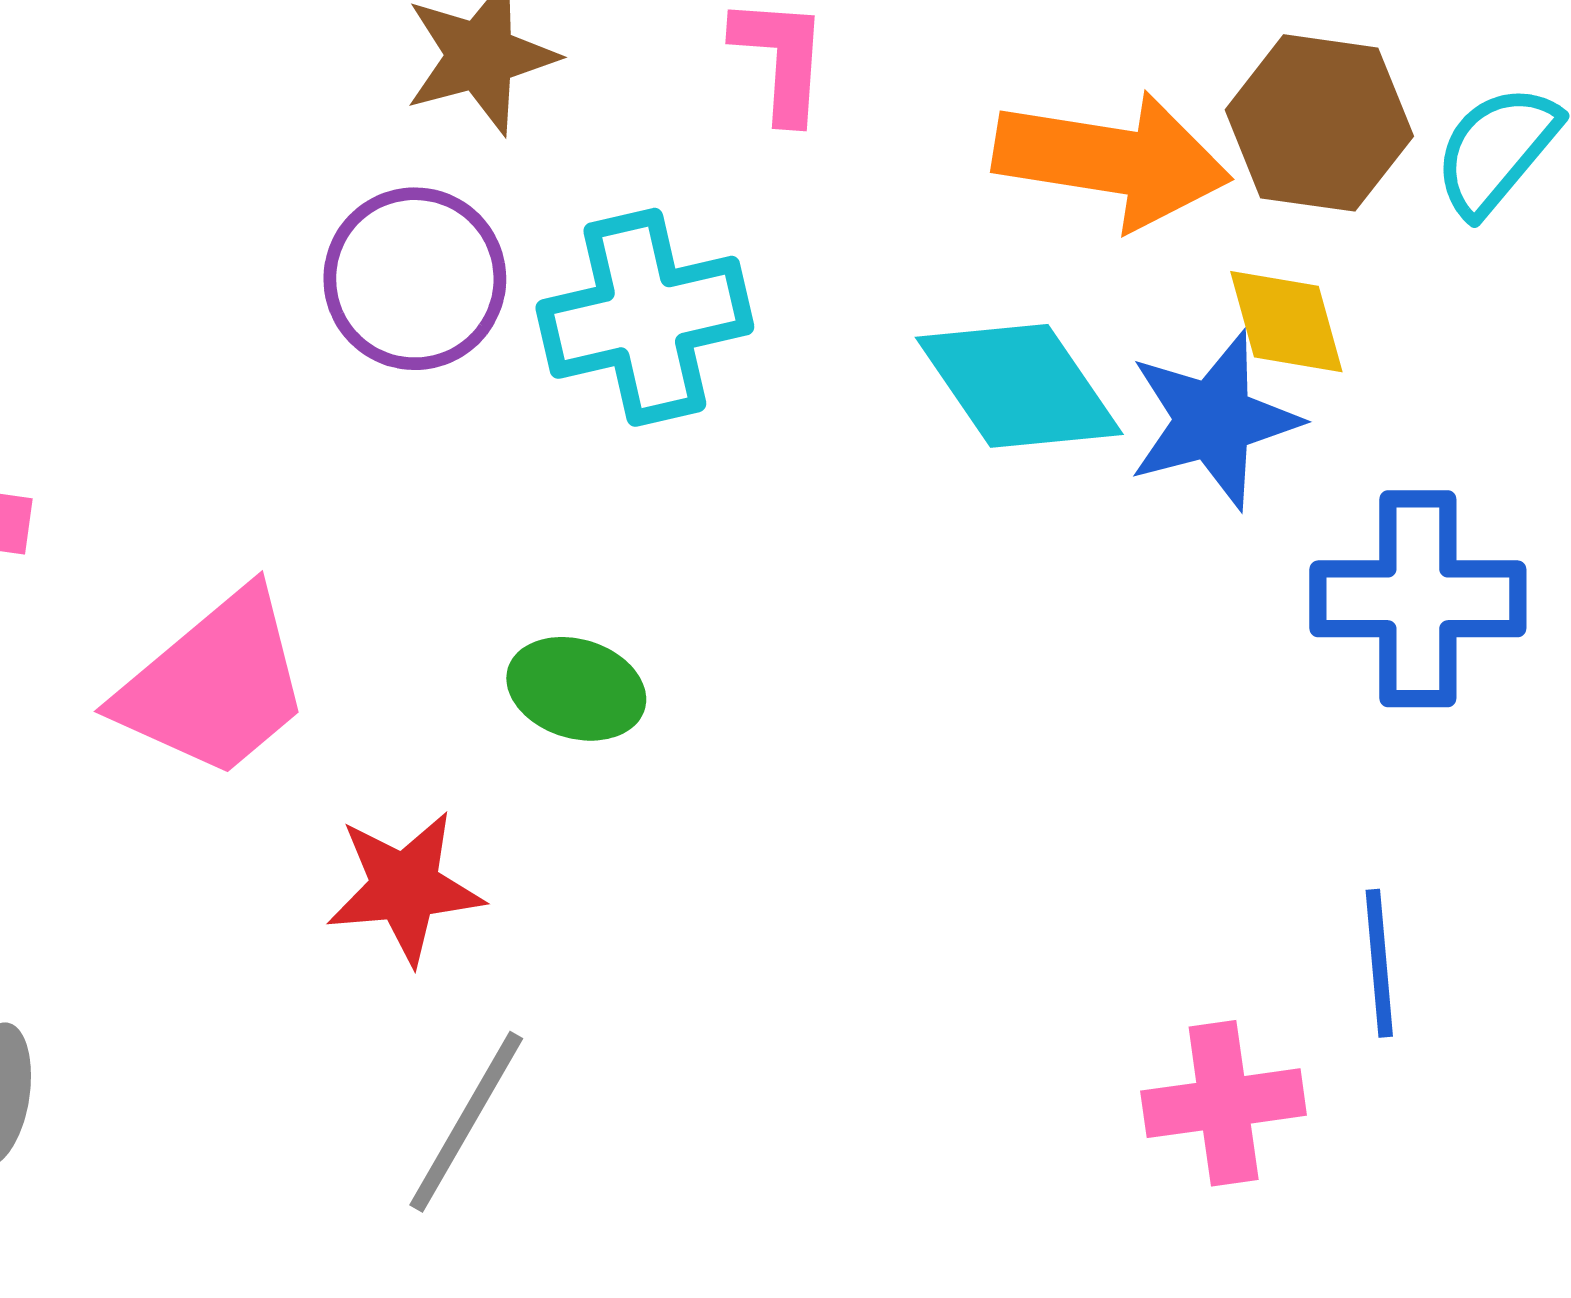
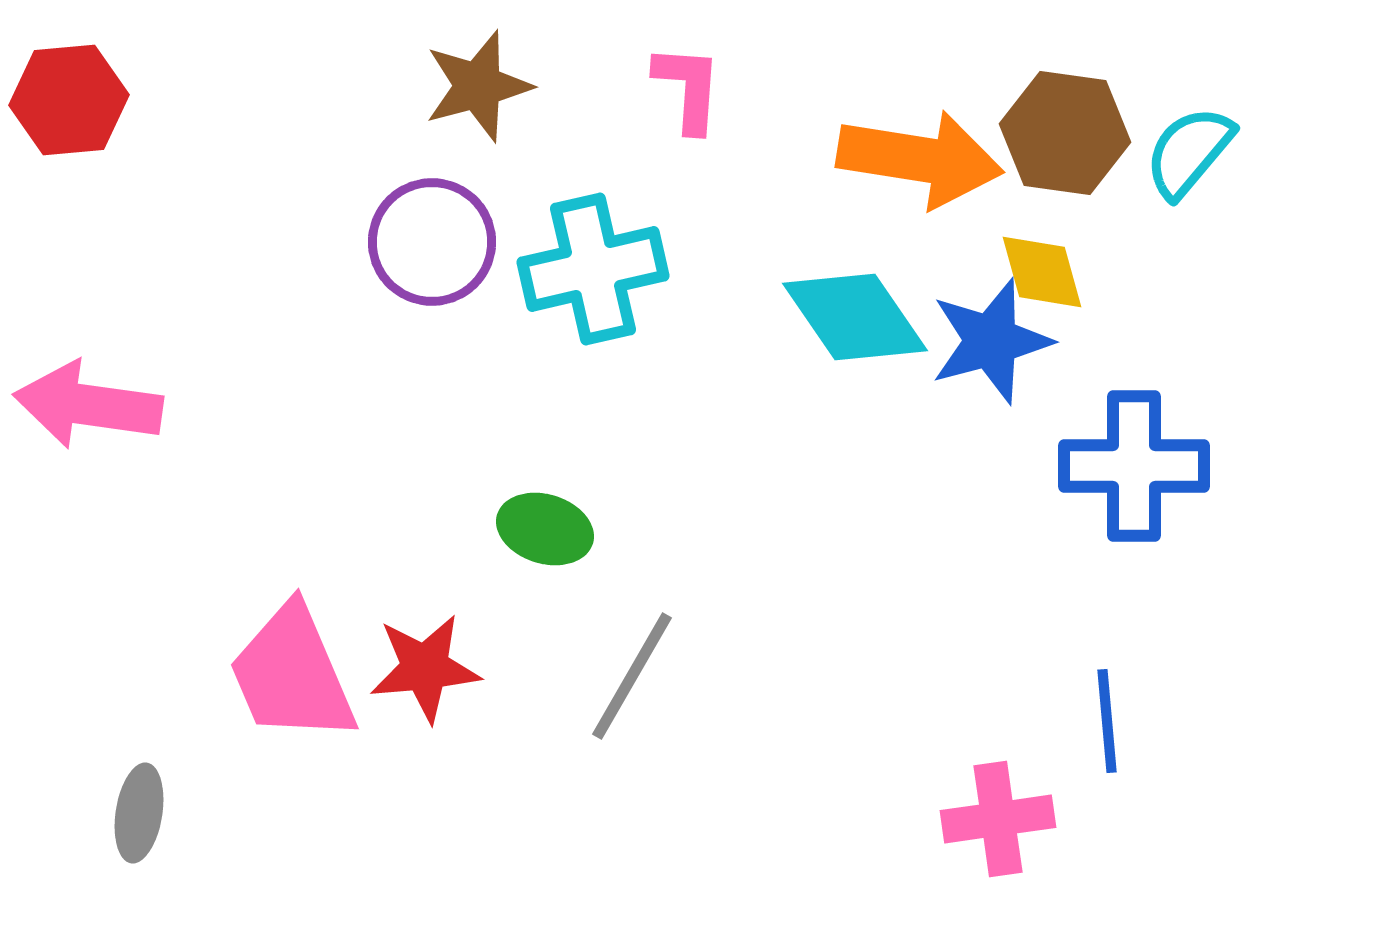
pink trapezoid: (215, 685) -> (292, 674), moved, turned 107
gray line: (466, 1122) -> (632, 676), moved

